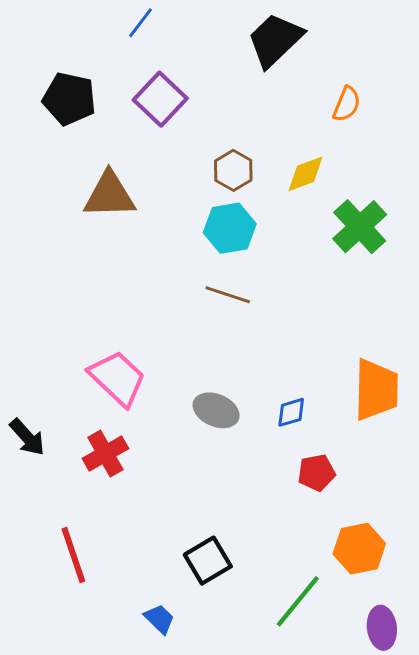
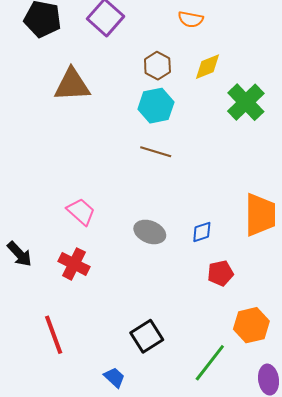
orange semicircle: (347, 104) -> (191, 19), moved, turned 80
pink trapezoid: (117, 378) -> (81, 212), size x0.7
red cross: (105, 454) -> (74, 264), turned -32

